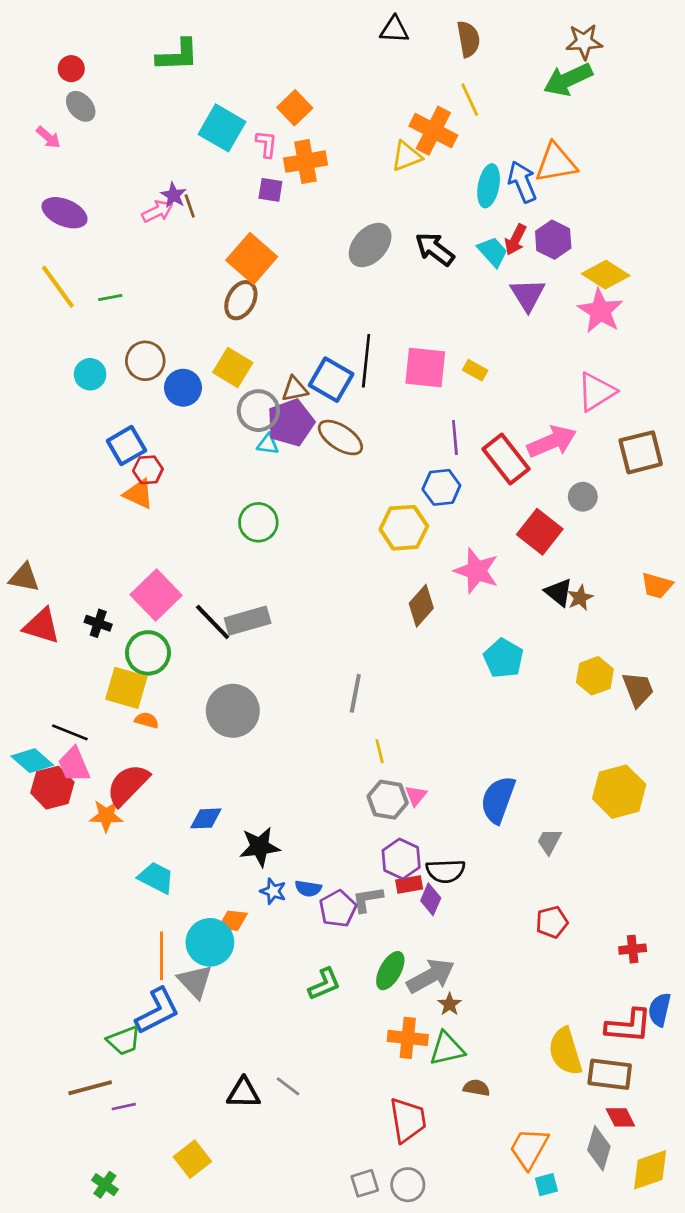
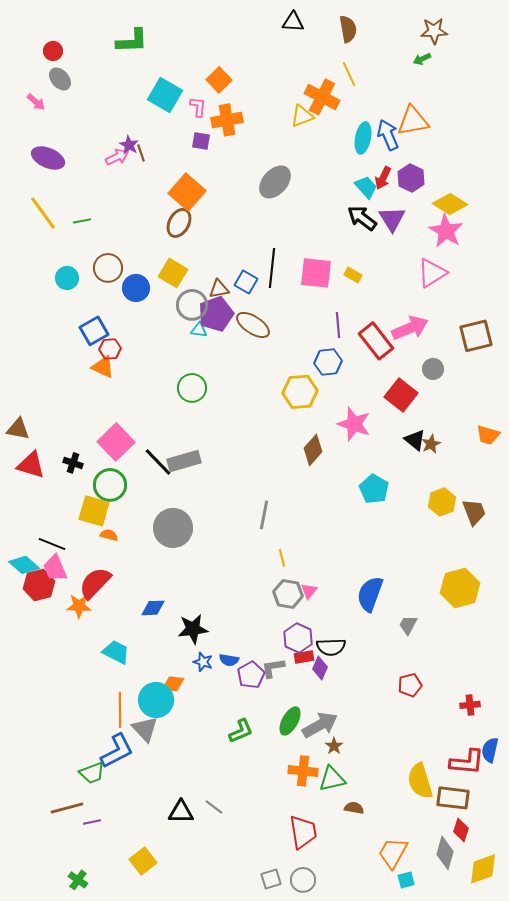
green arrow: (568, 79) -> (422, 59), size x0.5
black arrow: (435, 249) -> (362, 218), moved
blue square: (331, 380) -> (246, 282), size x0.7
pink triangle: (596, 392) -> (432, 273), moved
red diamond: (620, 1117) -> (461, 830), turned 45

